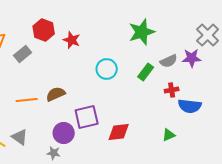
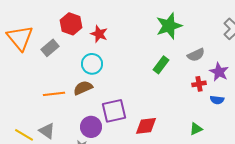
purple star: (192, 58) -> (219, 72), moved, turned 30
cyan circle: (107, 69) -> (92, 64), moved
green rectangle: (146, 72) -> (161, 65), moved
blue semicircle: (190, 106) -> (217, 100), size x0.6

